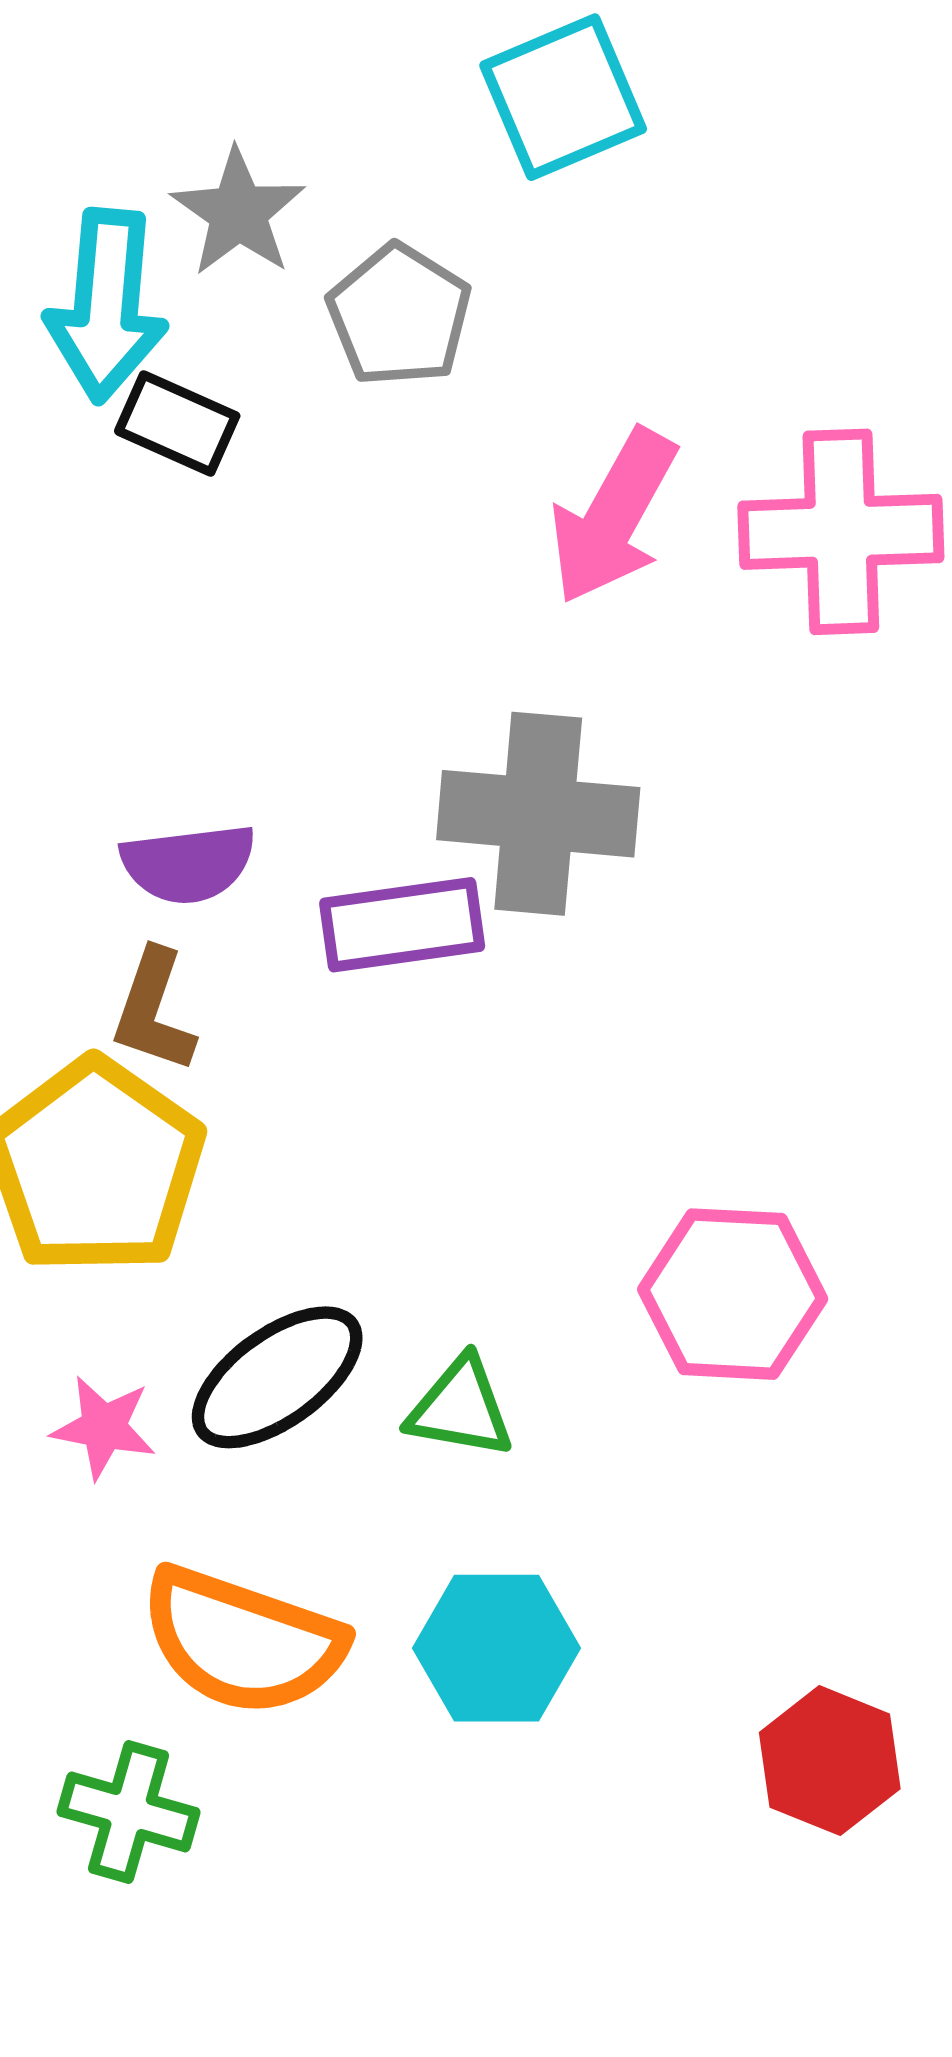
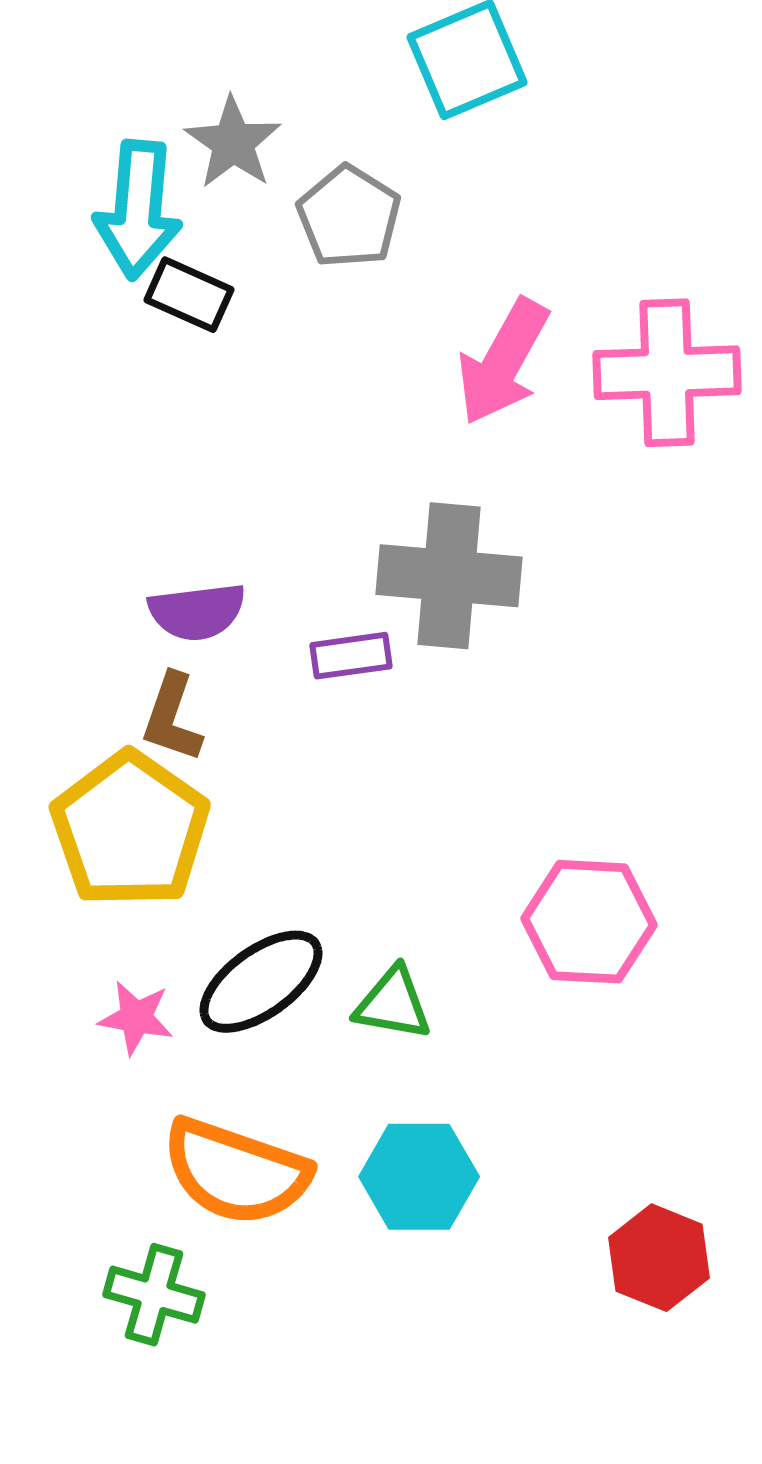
purple rectangle: (402, 925) -> (351, 656), size x0.7

